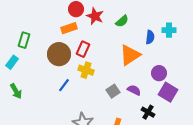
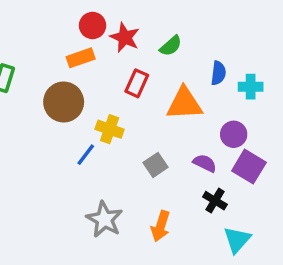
cyan cross: (169, 30) -> (251, 87), moved
red rectangle: (83, 49) -> (137, 83), moved
orange triangle: (130, 55) -> (184, 104), turned 30
blue line: (64, 85) -> (86, 155), moved
purple semicircle: (134, 90) -> (205, 163), moved

